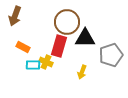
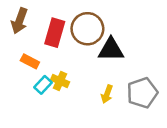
red rectangle: (59, 46) -> (55, 33), moved
gray pentagon: (111, 55) -> (142, 93), moved
cyan rectangle: (33, 65) -> (43, 85), turned -48

